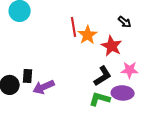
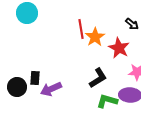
black L-shape: (103, 76) -> (98, 78), moved

